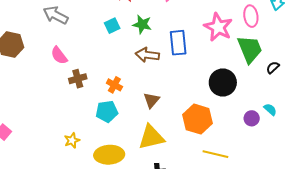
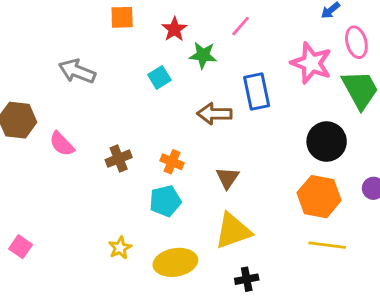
green star: (142, 24) -> (203, 55), moved
pink semicircle: (59, 55) -> (62, 144), moved
orange hexagon: (197, 119) -> (319, 197), moved

